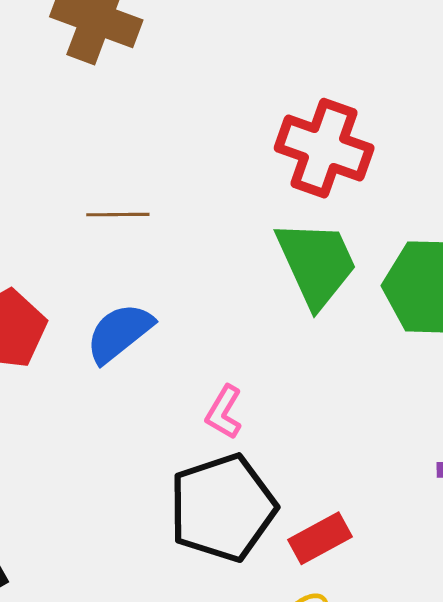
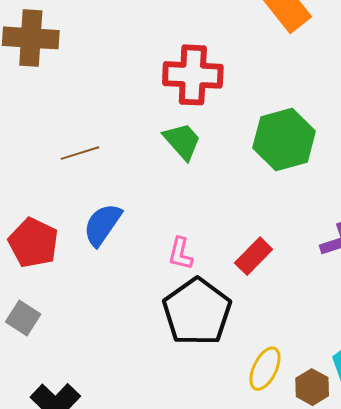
green trapezoid: (316, 263) -> (182, 141), moved, size x0.7
red rectangle: (320, 538) -> (254, 256), moved

